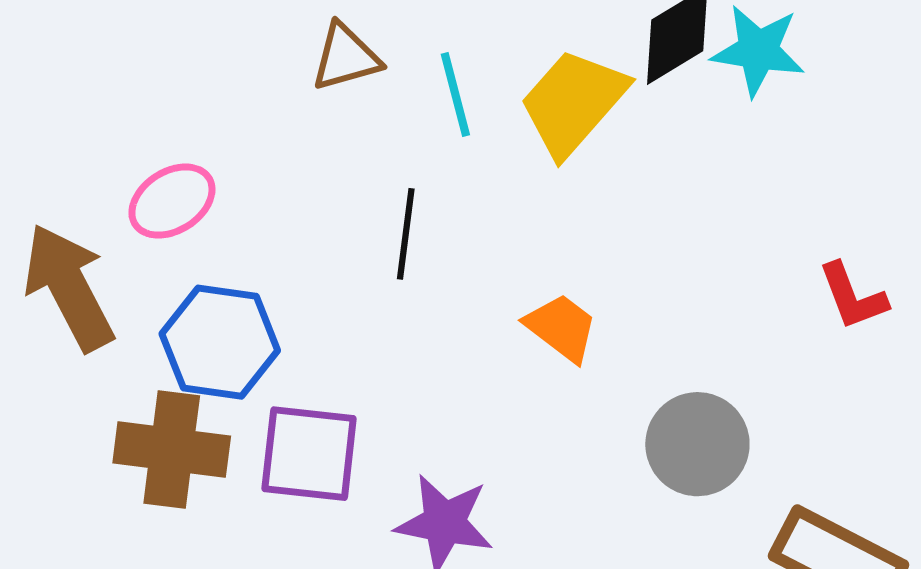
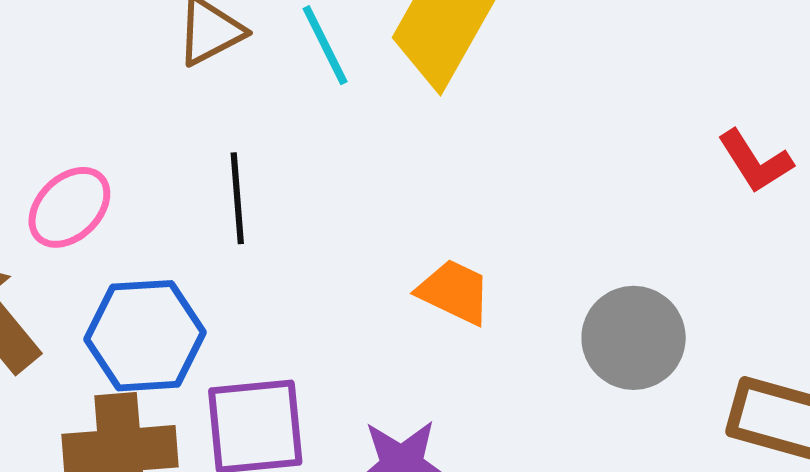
black line: (406, 234) -> (237, 198), moved
orange trapezoid: (561, 328) -> (454, 292), moved

